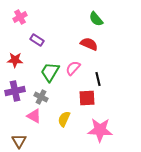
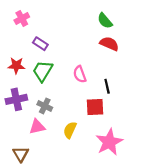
red semicircle: (89, 44) -> (109, 44), moved
pink semicircle: (73, 68) -> (80, 74), turned -63
green trapezoid: (50, 72) -> (43, 71), moved
pink triangle: (34, 116) -> (37, 127), turned -42
pink star: (100, 130) -> (109, 142), turned -30

